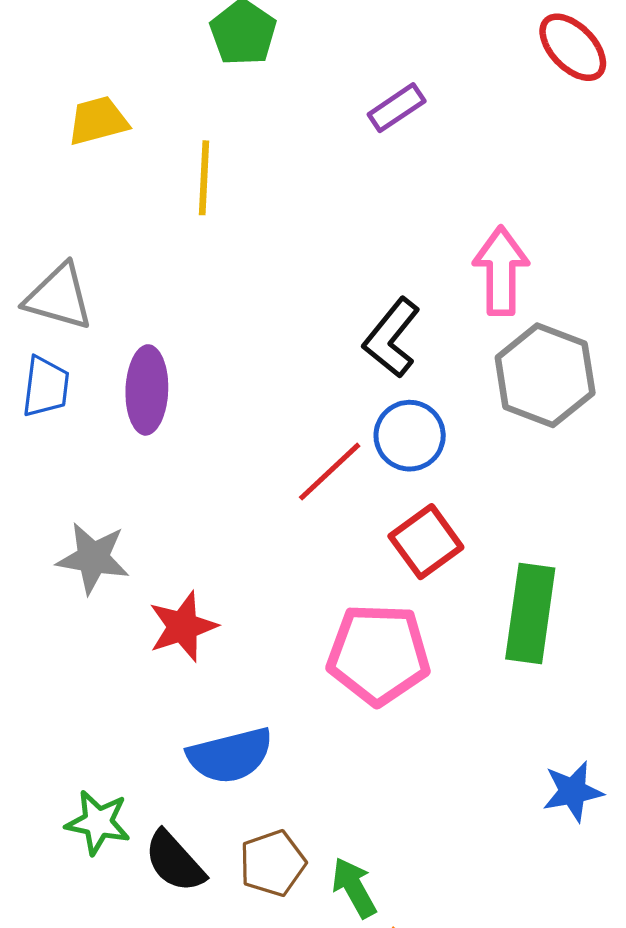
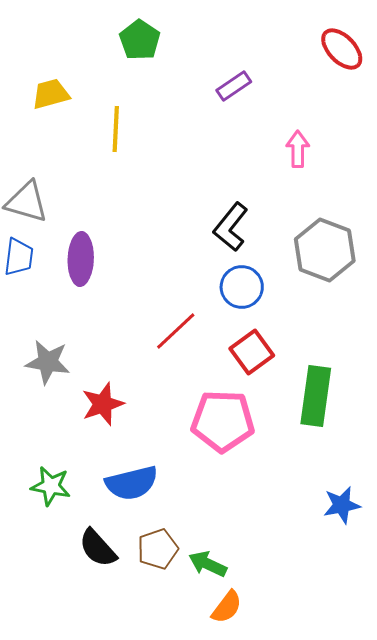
pink arrow: (501, 271) -> (298, 149), moved, size x0.7
red line: (330, 472) -> (176, 331), moved
green star: (98, 822) -> (51, 486), moved
green arrow: (354, 888) -> (208, 564), turned -36

